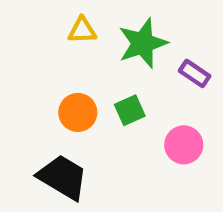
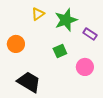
yellow triangle: (82, 30) -> (38, 14), turned -32
orange circle: (78, 112) -> (16, 44), moved

